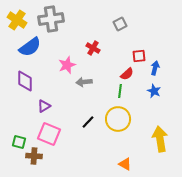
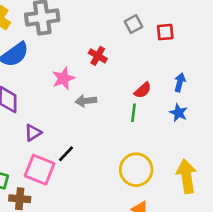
red square: (139, 56) -> (165, 32), moved
yellow circle: (118, 119) -> (136, 170), moved
black line: (88, 122) -> (66, 154), moved

